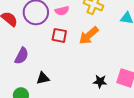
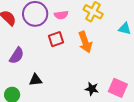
red square: (59, 35) -> (56, 39), turned -35
orange arrow: (89, 35) -> (85, 42), turned -75

